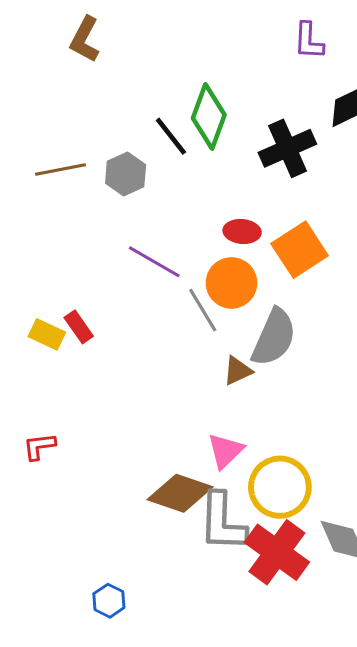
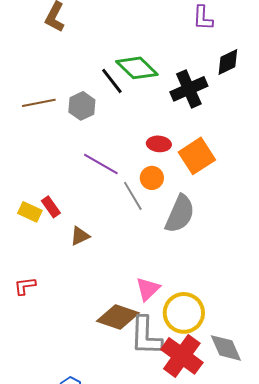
green diamond: (209, 117) -> (137, 68), turned -66
orange circle: (231, 283) -> (152, 178), size x0.7
brown triangle: (238, 371) -> (80, 236), moved

